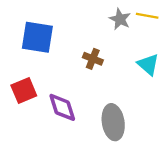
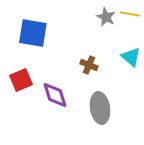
brown cross: (93, 59) -> (89, 65), moved

